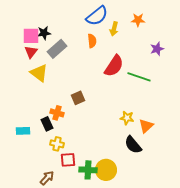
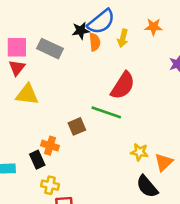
black star: (44, 33) -> (81, 31), moved
orange semicircle: (92, 41) -> (95, 42), moved
gray rectangle: (57, 49) -> (50, 49), moved, turned 66
yellow triangle: (39, 73) -> (27, 95), turned -30
green line: (139, 77) -> (106, 112), moved

